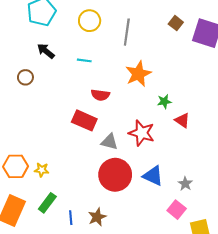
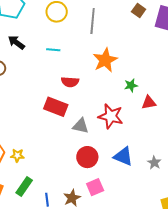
red triangle: (182, 120) -> (149, 103), turned -42
red circle: (115, 175) -> (87, 157), size x0.7
pink square: (177, 210) -> (95, 187), moved, turned 30

